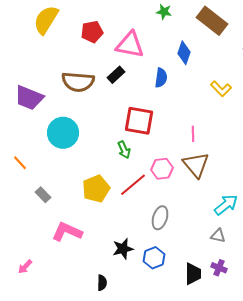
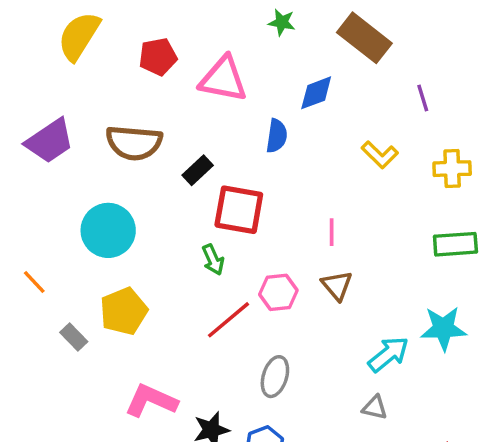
blue diamond: (184, 53) -> (316, 93), turned 50
black rectangle: (116, 75) -> (198, 170), moved
purple trapezoid: (29, 98) -> (50, 141), moved, turned -56
brown triangle: (196, 165) -> (337, 285), size x0.7
yellow pentagon: (96, 189) -> (124, 311), moved
pink L-shape: (67, 232) -> (151, 401), moved

